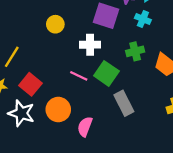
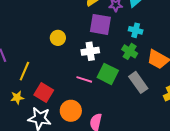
cyan cross: (143, 19) -> (136, 30), moved
green cross: (135, 51) -> (130, 51), turned -35
gray rectangle: (124, 103) -> (138, 82), moved

